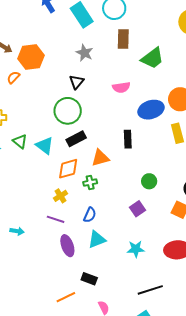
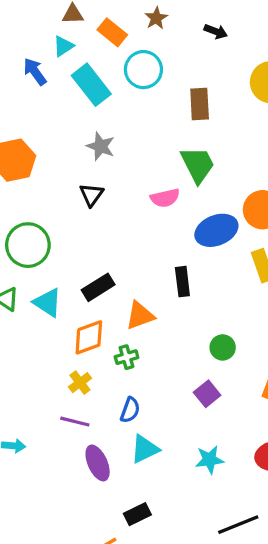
brown rectangle: (123, 39) -> (200, 104), moved
green trapezoid: (152, 58) -> (198, 165), moved, turned -75
green circle: (68, 111) -> (28, 245), moved
black rectangle: (89, 279) -> (137, 514), turned -42

